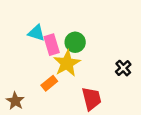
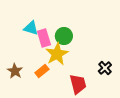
black cross: (123, 68) -> (105, 68), moved
brown star: (15, 101) -> (15, 71), moved

